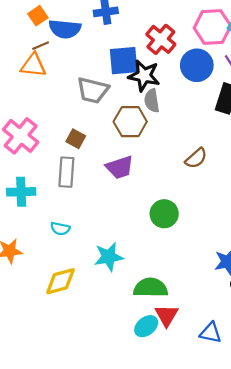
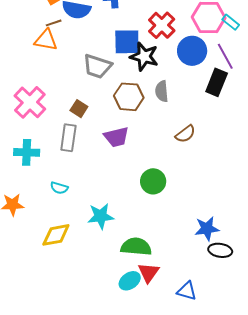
gray semicircle: (152, 101) -> (162, 91), moved

